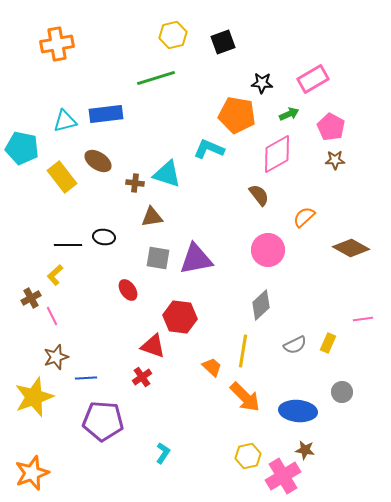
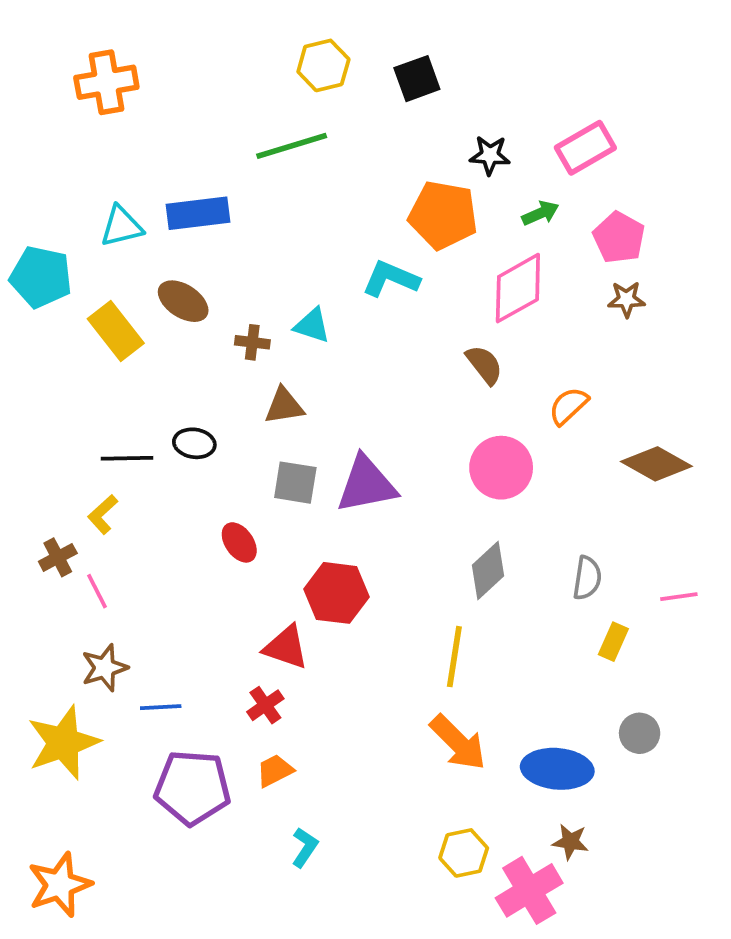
cyan triangle: (167, 174) -> (312, 325), size x0.7
gray semicircle: (295, 345) -> (587, 578), moved, turned -55
orange trapezoid: (212, 367) -> (275, 771), moved, turned -70

